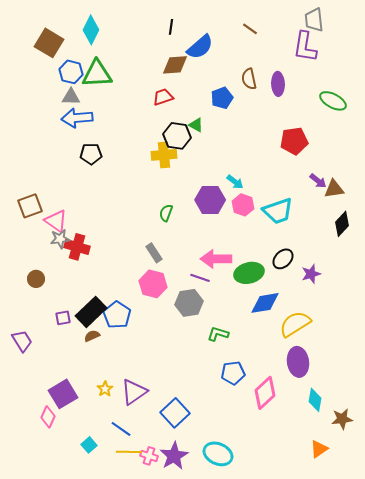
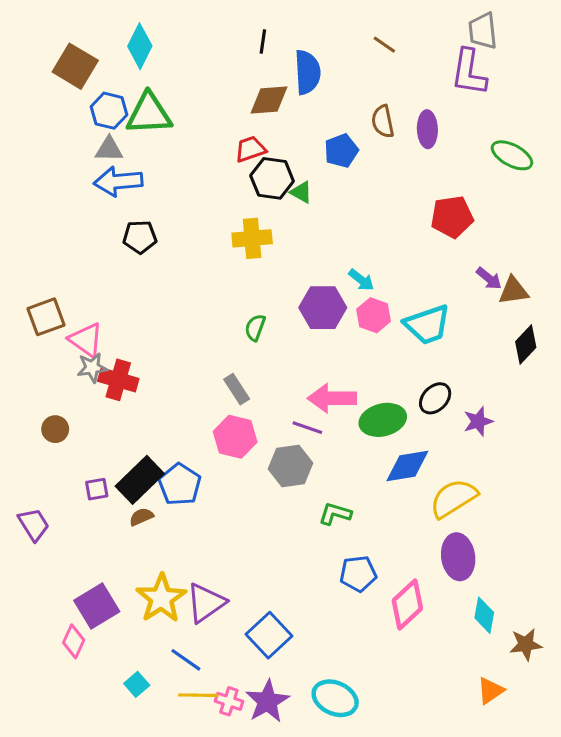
blue semicircle: (200, 47) -> (307, 72), turned -52
black hexagon: (177, 136) -> (272, 178), moved
yellow star: (105, 389) -> (161, 598), size x2.0

